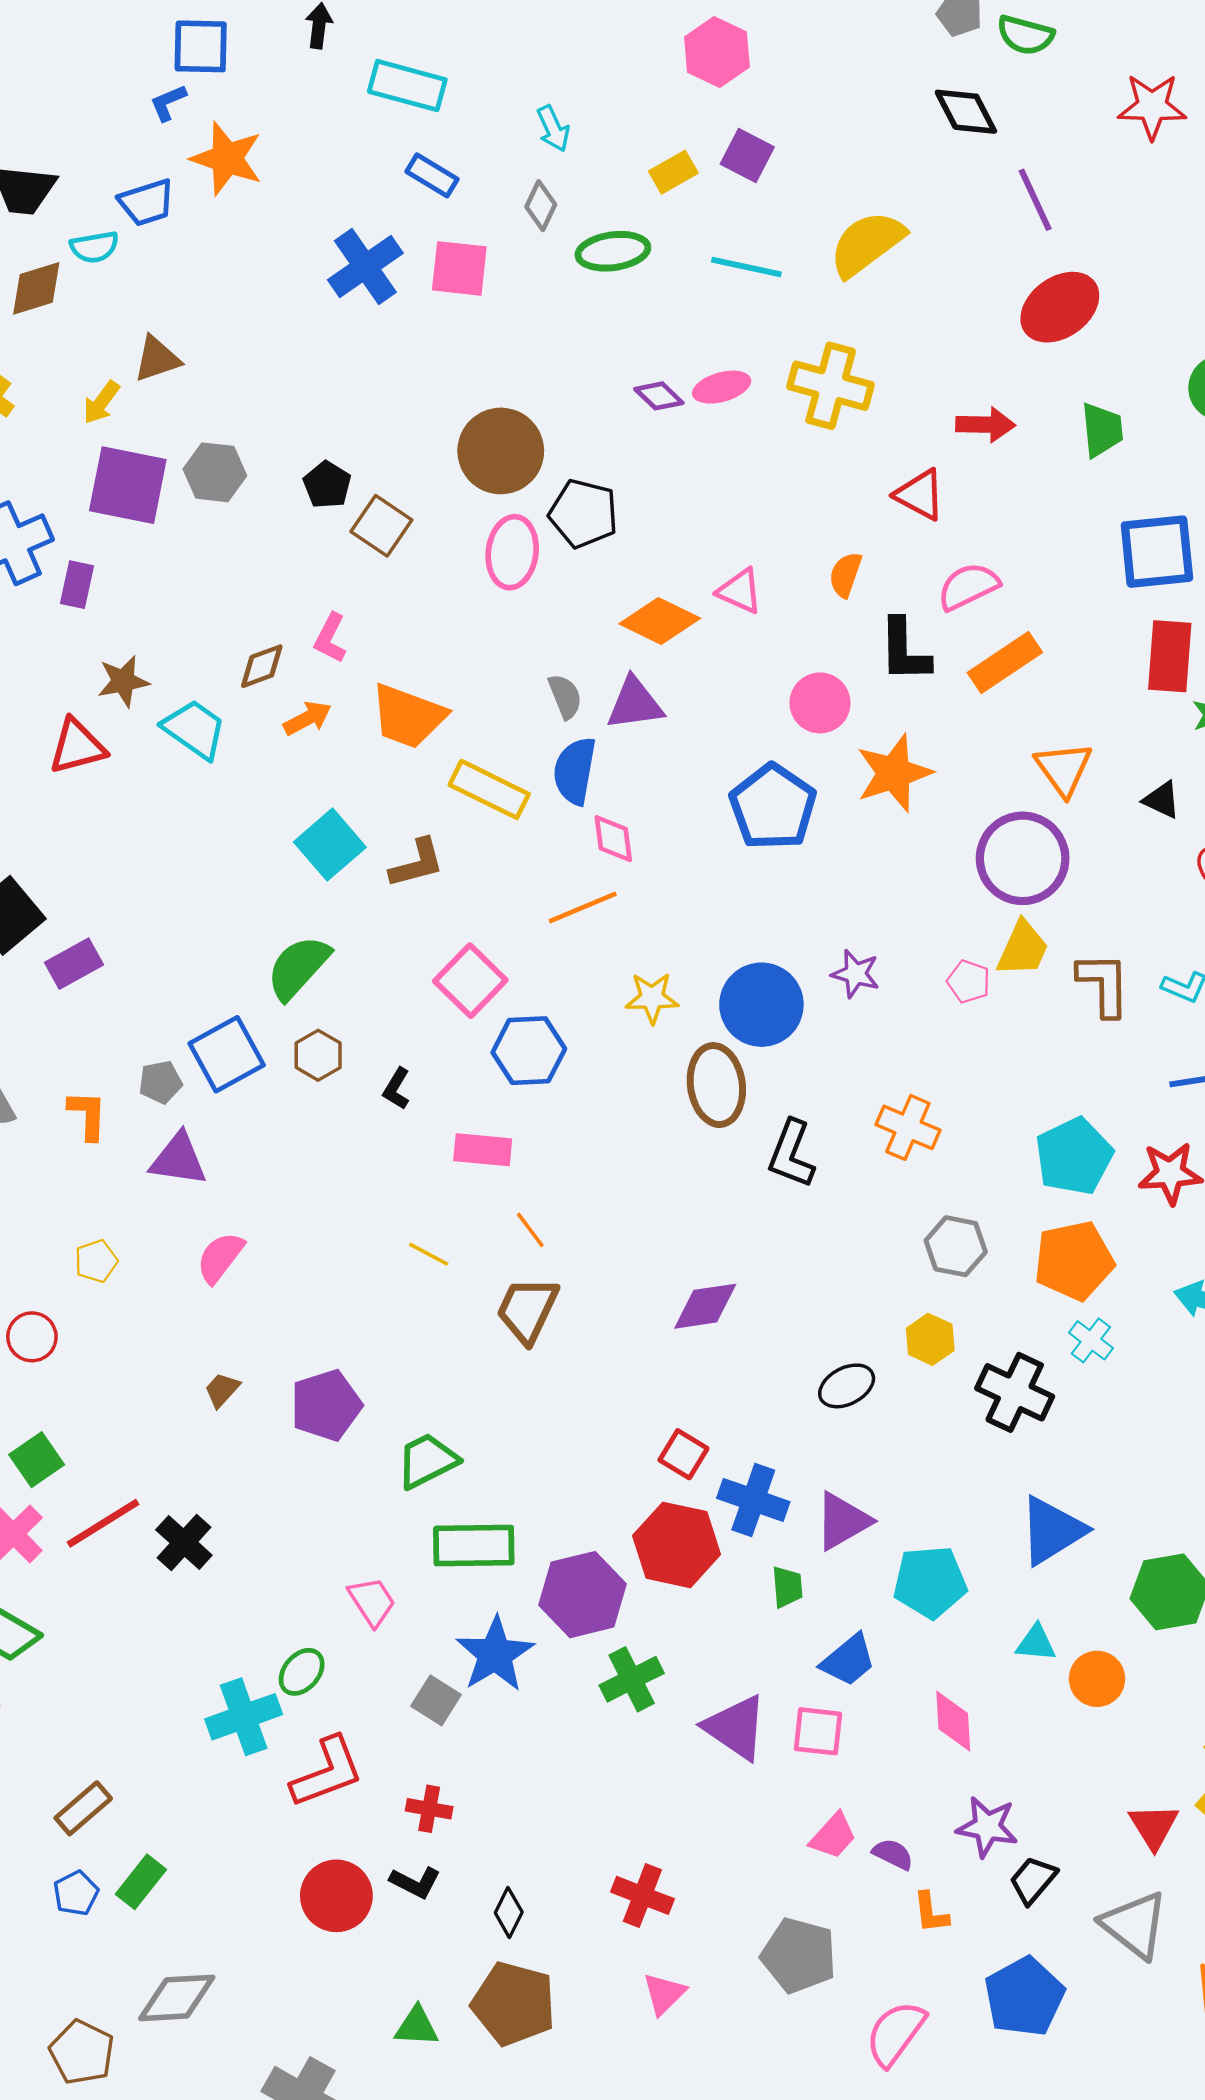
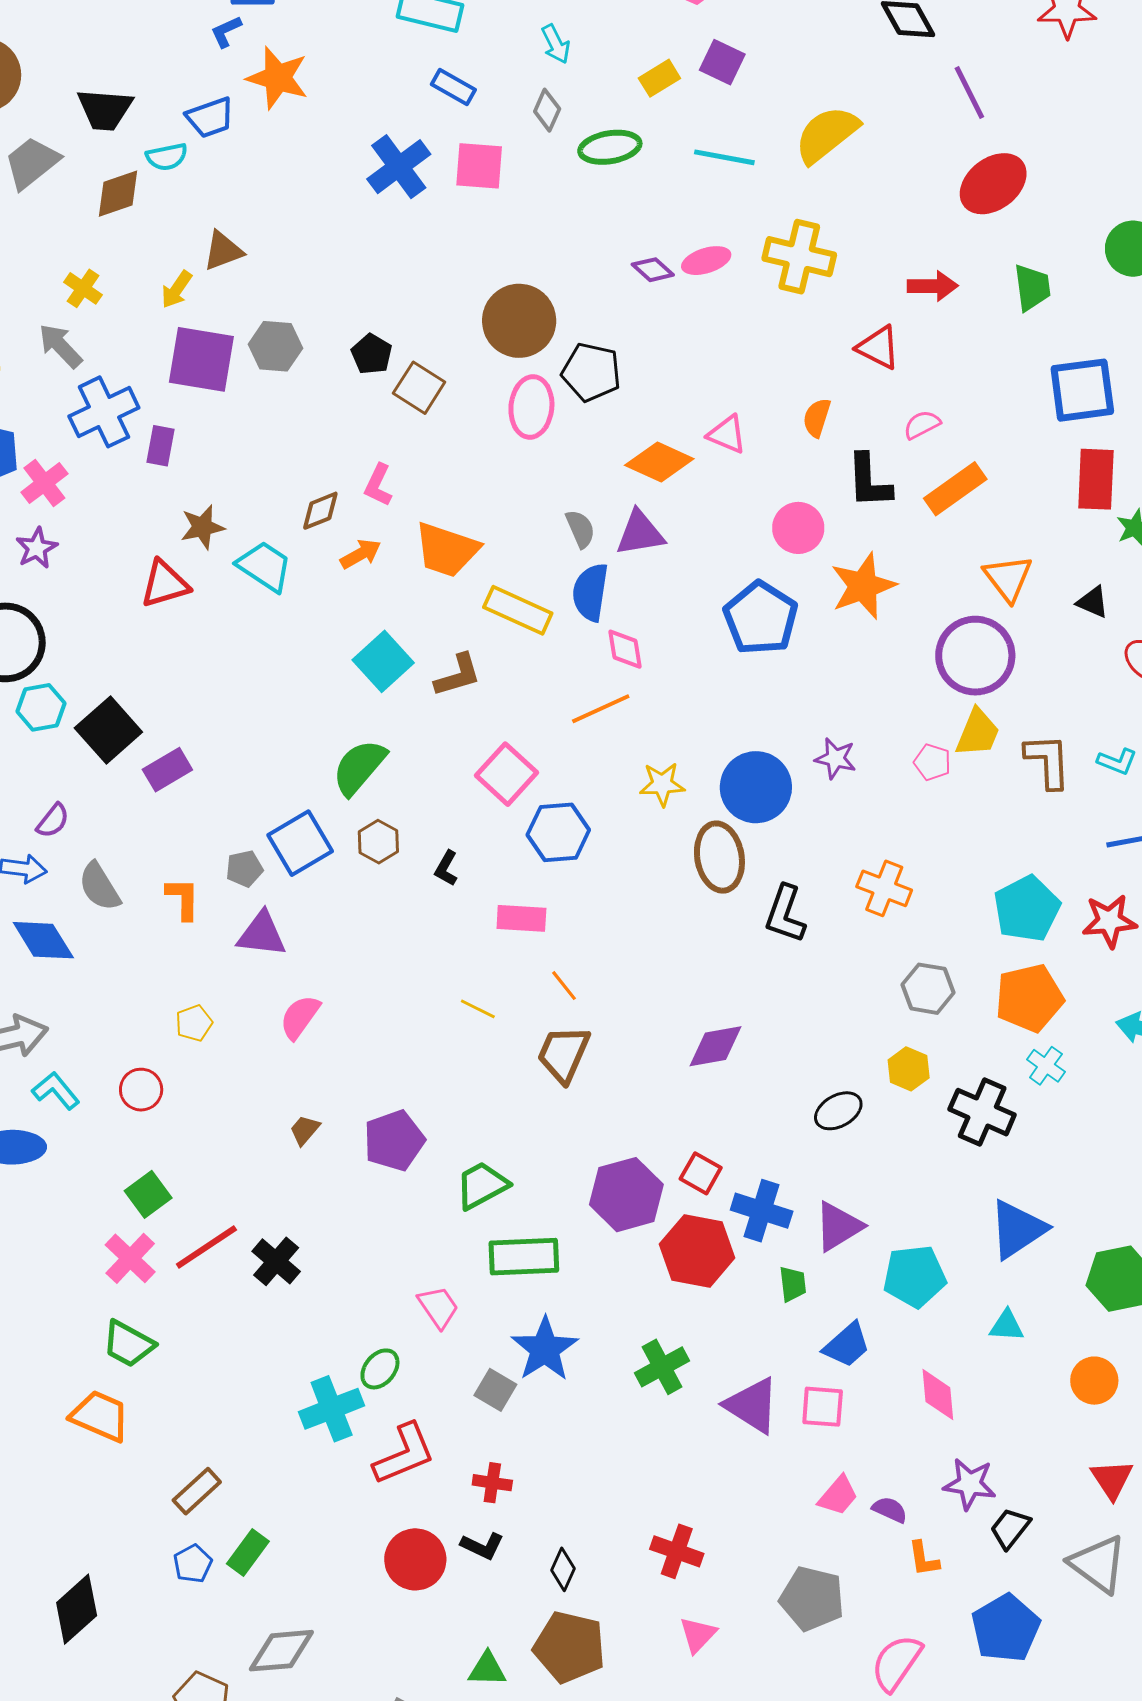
pink semicircle: (968, 586) -> (922, 425), size x0.7
purple hexagon: (583, 1595) -> (626, 1195), moved
orange circle: (1097, 1679) -> (1094, 1381), moved

